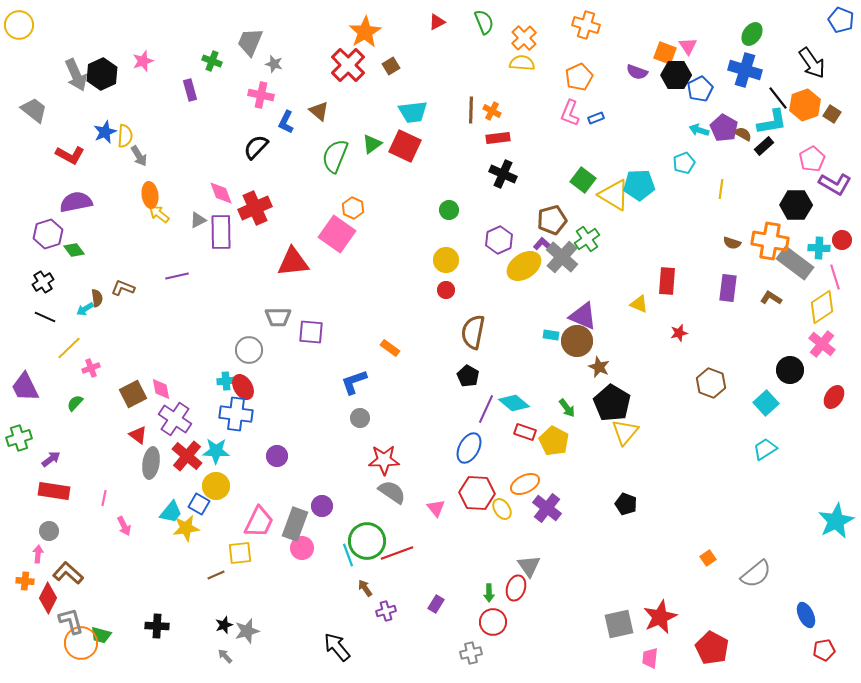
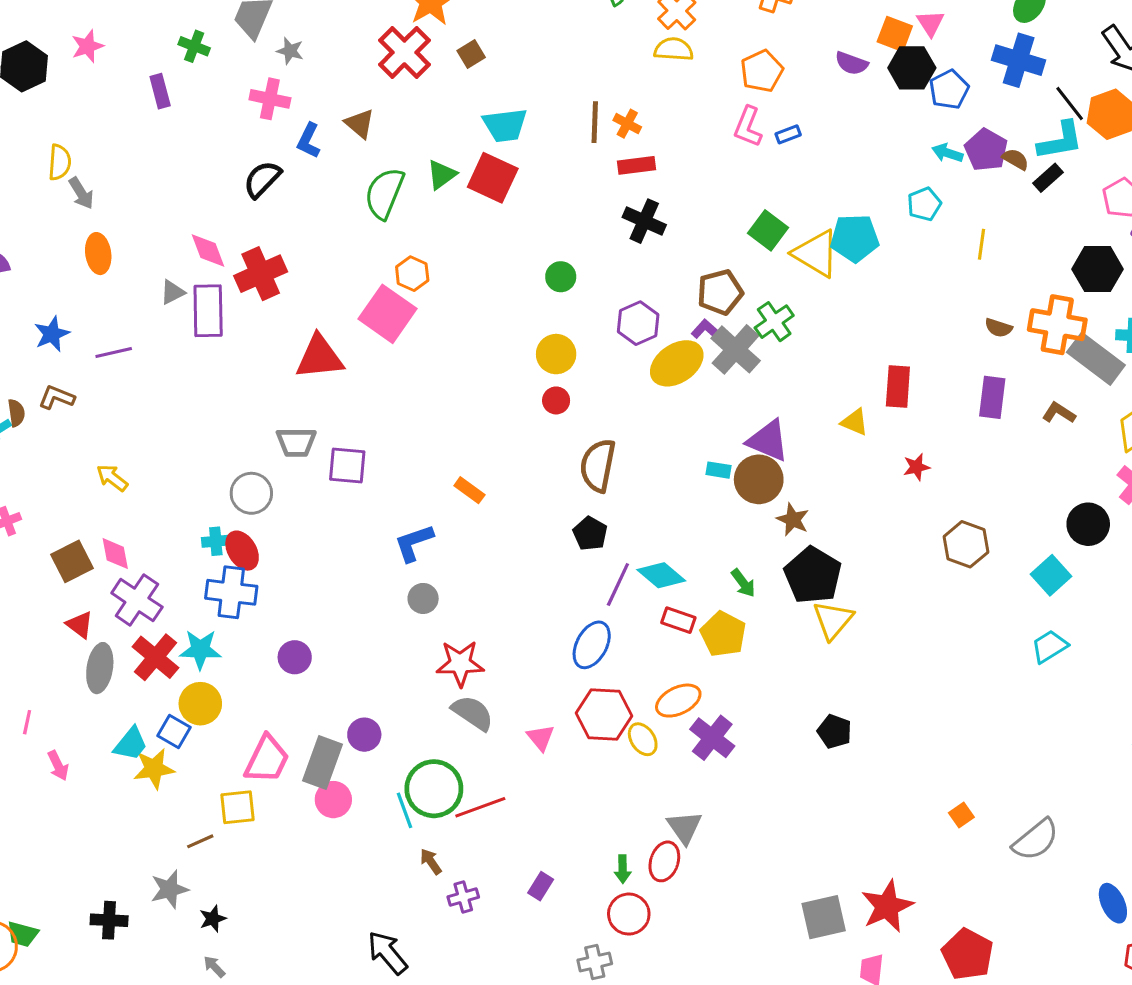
blue star: (105, 132) -> (52, 334), moved
yellow arrow: (159, 214) -> (112, 478), moved
purple line: (177, 276) -> (114, 353), moved
gray star: (247, 631) -> (169, 889), moved

